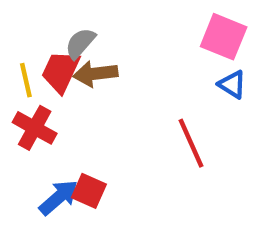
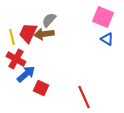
gray semicircle: (80, 43) -> (49, 20), moved
red line: (191, 143) -> (84, 97), moved
blue arrow: (58, 197) -> (26, 74), moved

